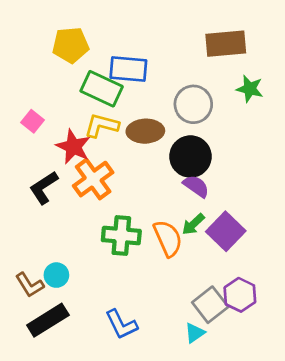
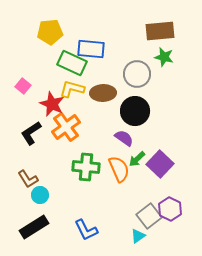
green star: (250, 89) -> (164, 57), moved
purple semicircle: (196, 186) -> (124, 138), moved
brown L-shape: (30, 285) -> (28, 179), moved

